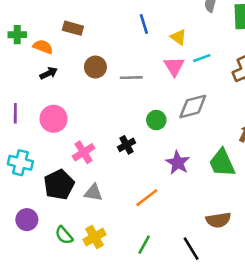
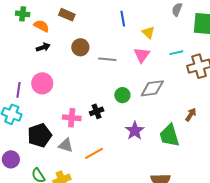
cyan line: (202, 58) -> (176, 53), moved
purple line: (15, 113) -> (18, 90), moved
pink cross: (84, 152) -> (72, 118), moved, turned 30
orange line: (147, 198) -> (94, 153), moved

